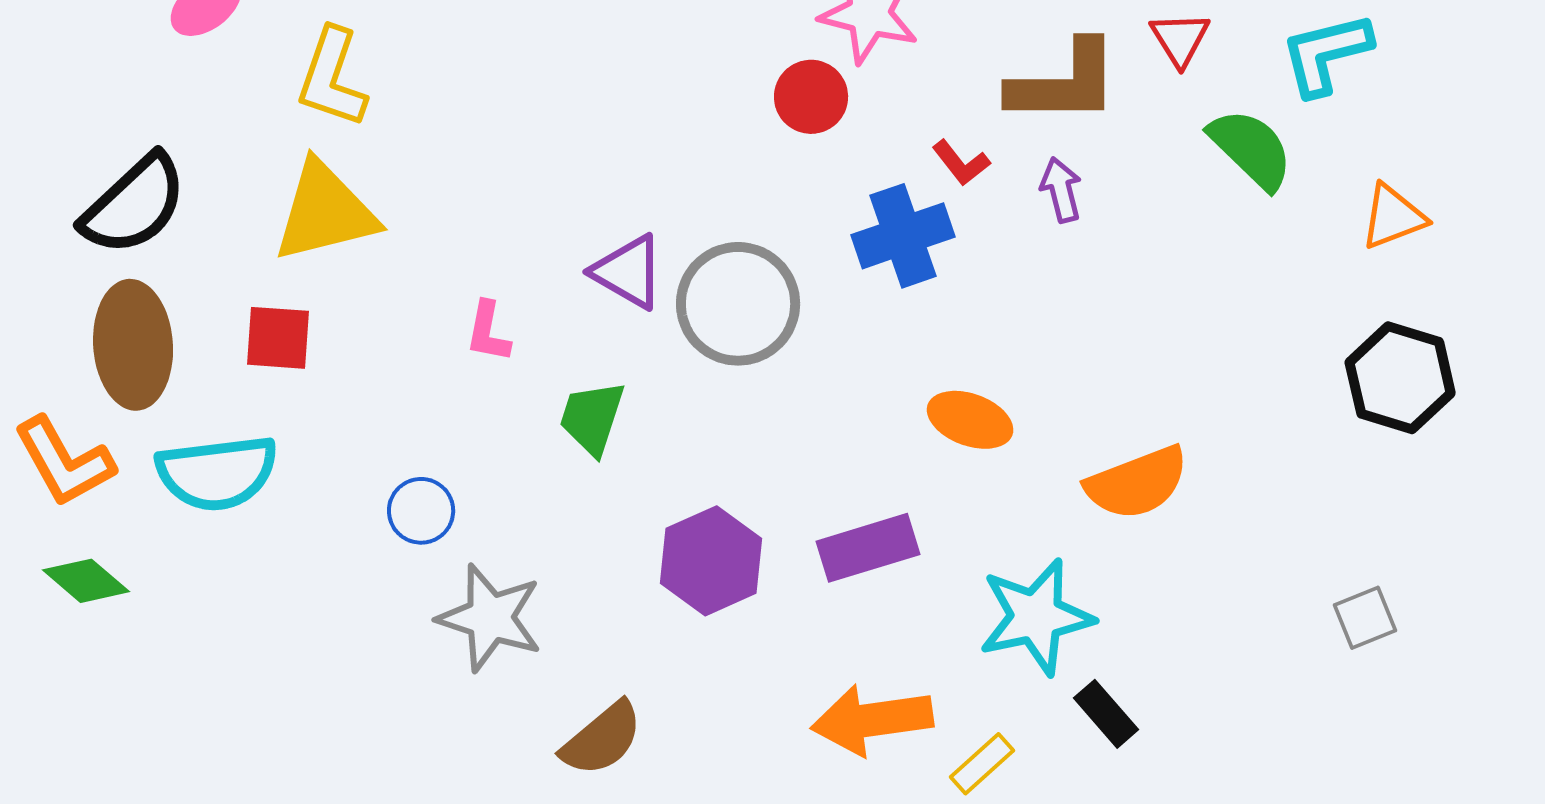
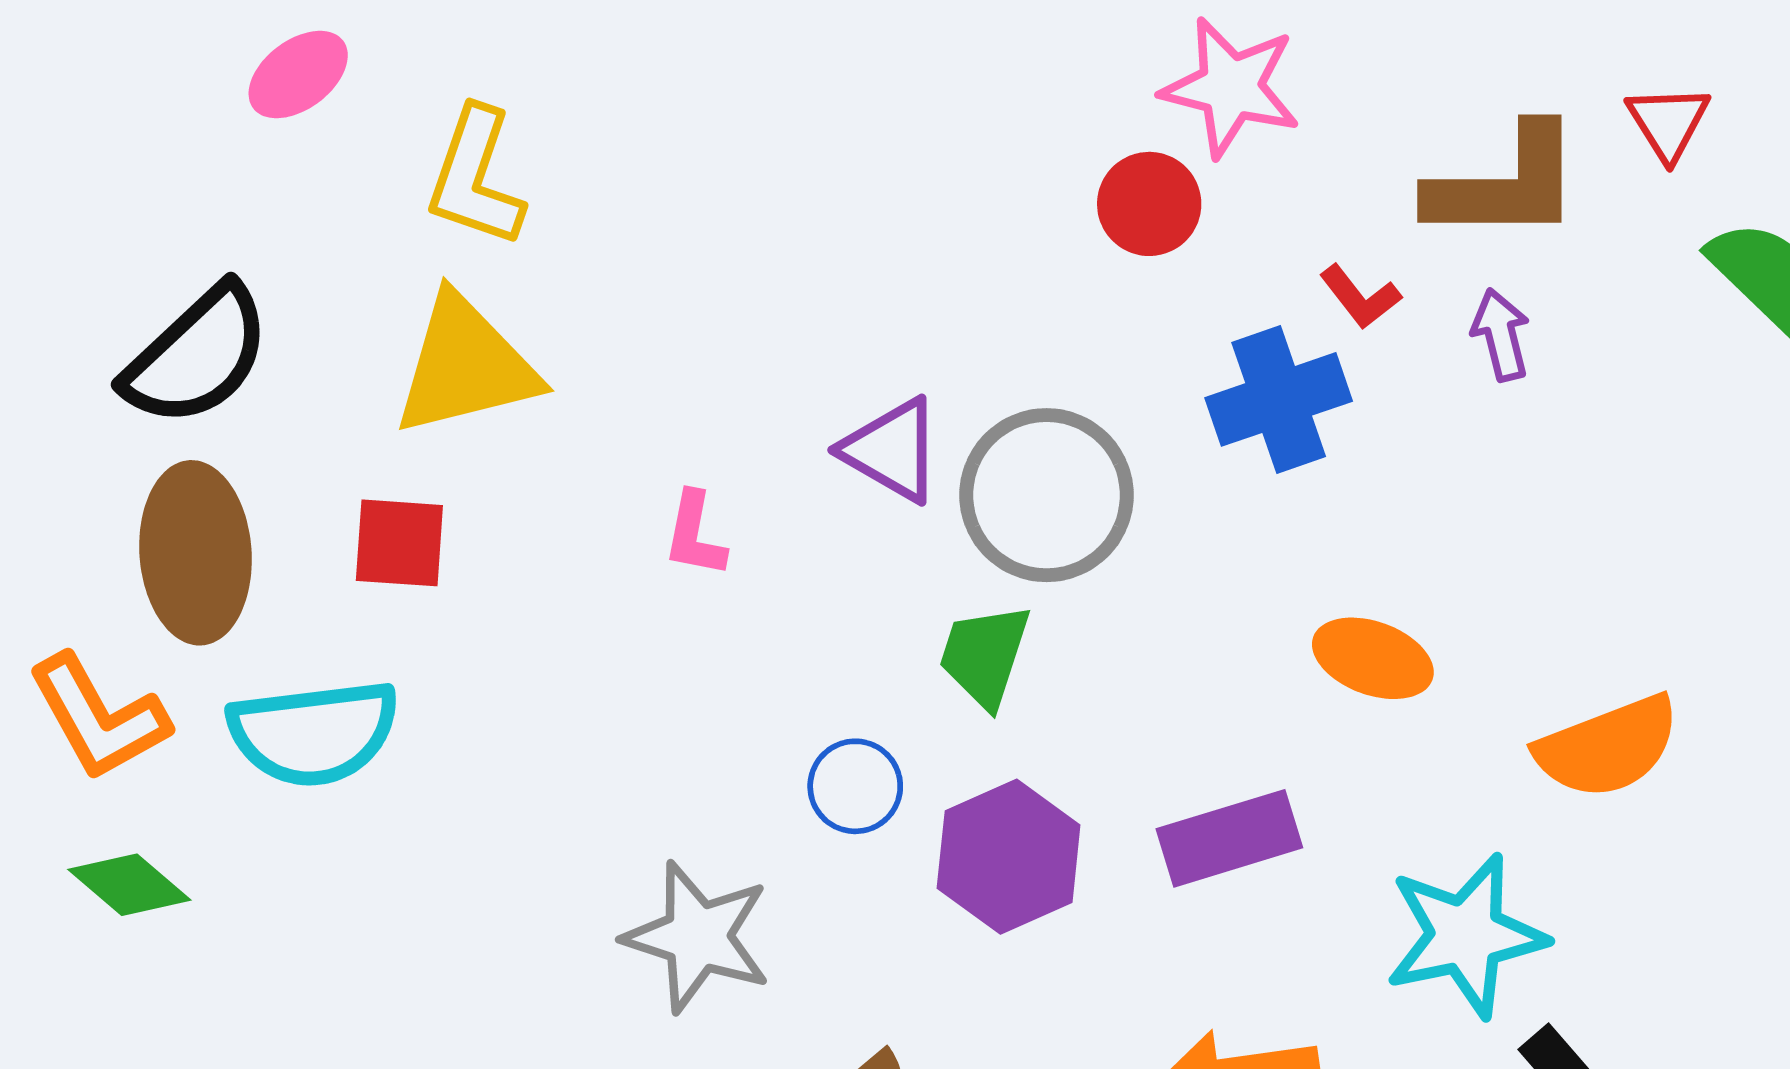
green trapezoid: (592, 418) -> (985, 655), moved
blue circle: (421, 511) -> (855, 786), moved

